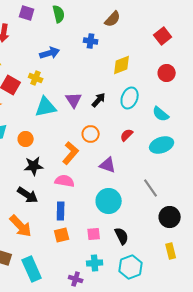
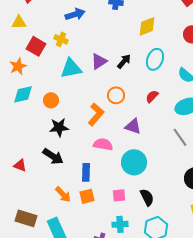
purple triangle: (74, 100) -> (99, 61), turned 30
pink semicircle: (65, 181) -> (103, 144), moved
gray line: (151, 188) -> (180, 137), moved
orange arrow: (21, 226) -> (63, 194), moved, size x0.7

